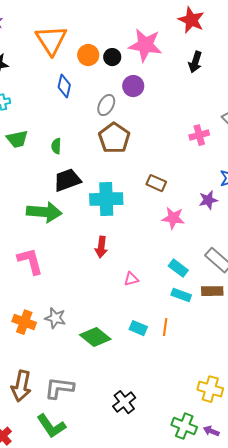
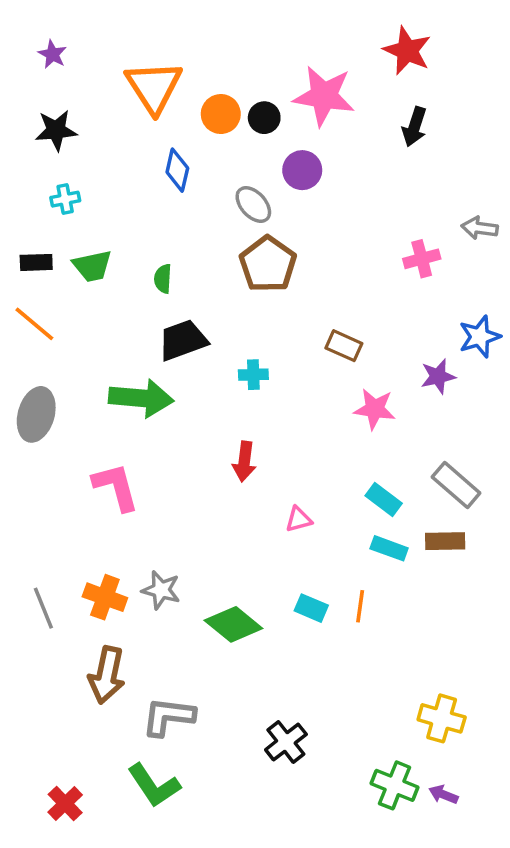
gray ellipse: (106, 105) -> (253, 205), turned -70
cyan cross: (106, 199) -> (253, 375), size x0.5
brown arrow: (21, 386) -> (107, 675), moved

